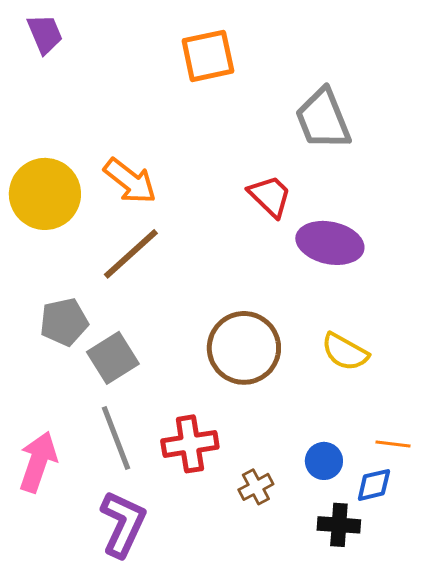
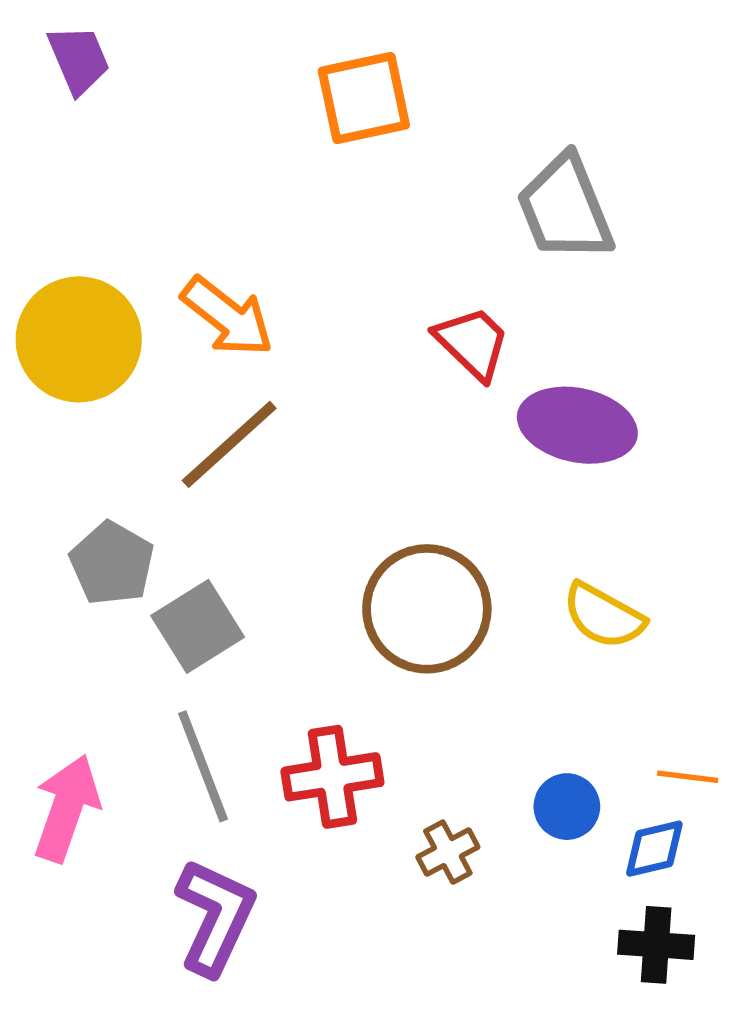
gray pentagon: (64, 322) -> (112, 563), turned -30
black cross: (339, 525) -> (656, 945), moved

